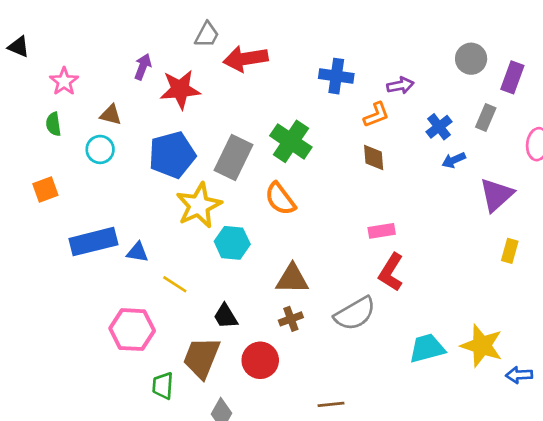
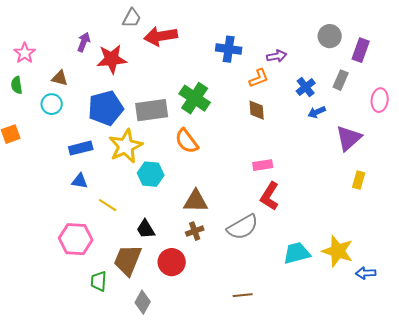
gray rectangle: (234, 157) -> (152, 110), turned 56
blue rectangle: (93, 242) -> (81, 148), moved, size x0.7
brown line: (331, 404) -> (243, 295), moved

